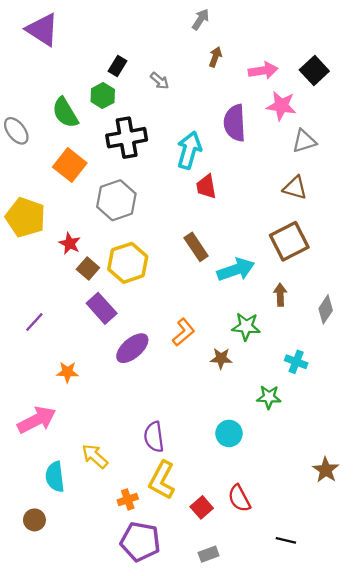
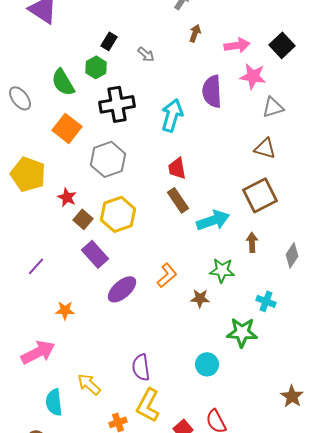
red trapezoid: (206, 187) -> (177, 168), moved
green star: (269, 397) -> (242, 332), size x1.4

